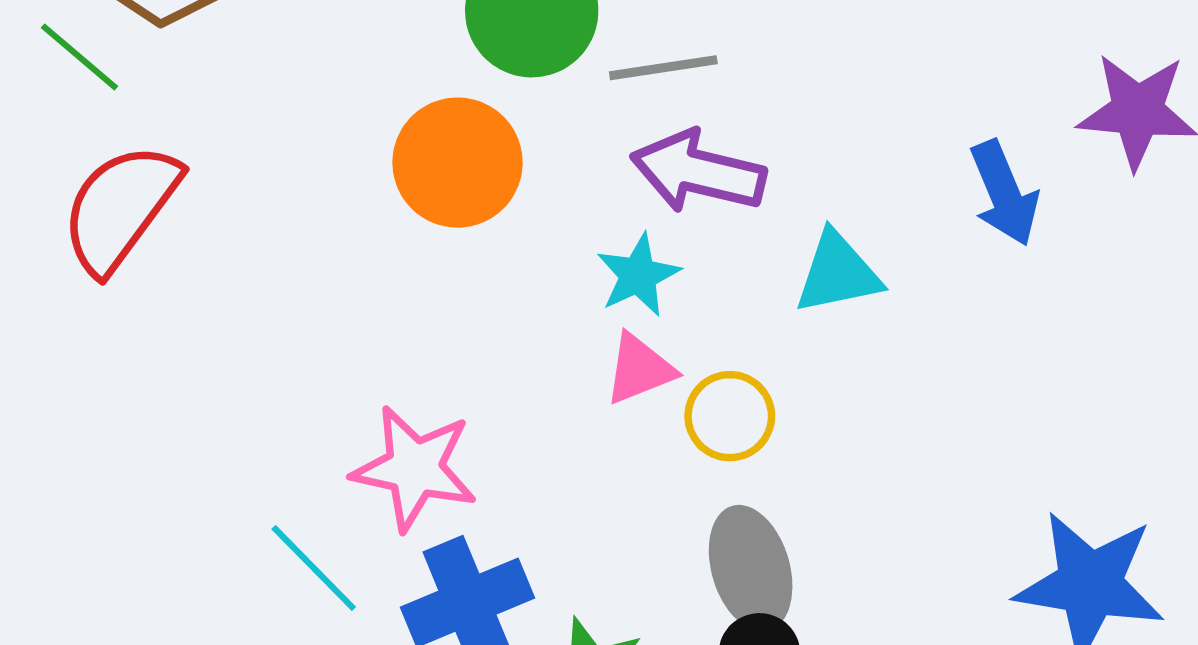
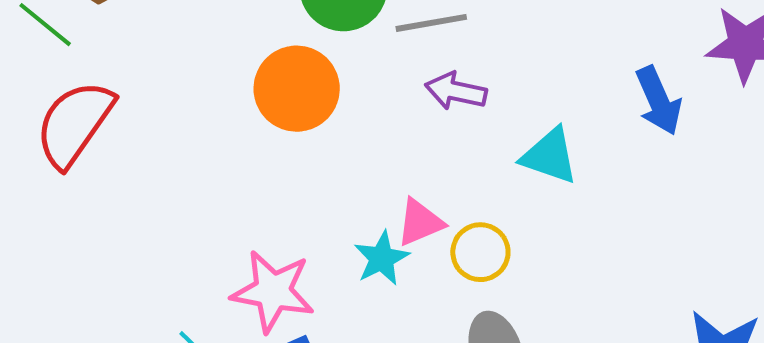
purple arrow: (698, 172) -> (456, 91), size x0.7
cyan triangle: (838, 273) -> (550, 156), turned 32
cyan star: (638, 275) -> (382, 258), moved

